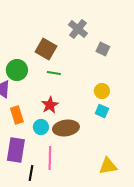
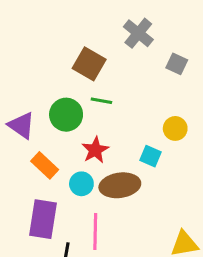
green circle: (17, 70) -> (66, 115), moved
cyan square: (102, 111) -> (151, 156), moved
orange rectangle: (17, 115) -> (45, 165), turned -30

